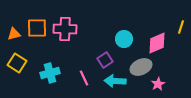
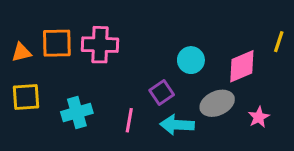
yellow square: (17, 63) -> (26, 97), turned -36
pink line: (84, 78) -> (129, 120), turned 35
pink star: (158, 84) -> (259, 117), moved

